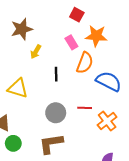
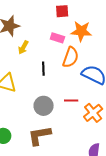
red square: (77, 15) -> (62, 11), turned -32
pink rectangle: (71, 42) -> (57, 38), turned -40

